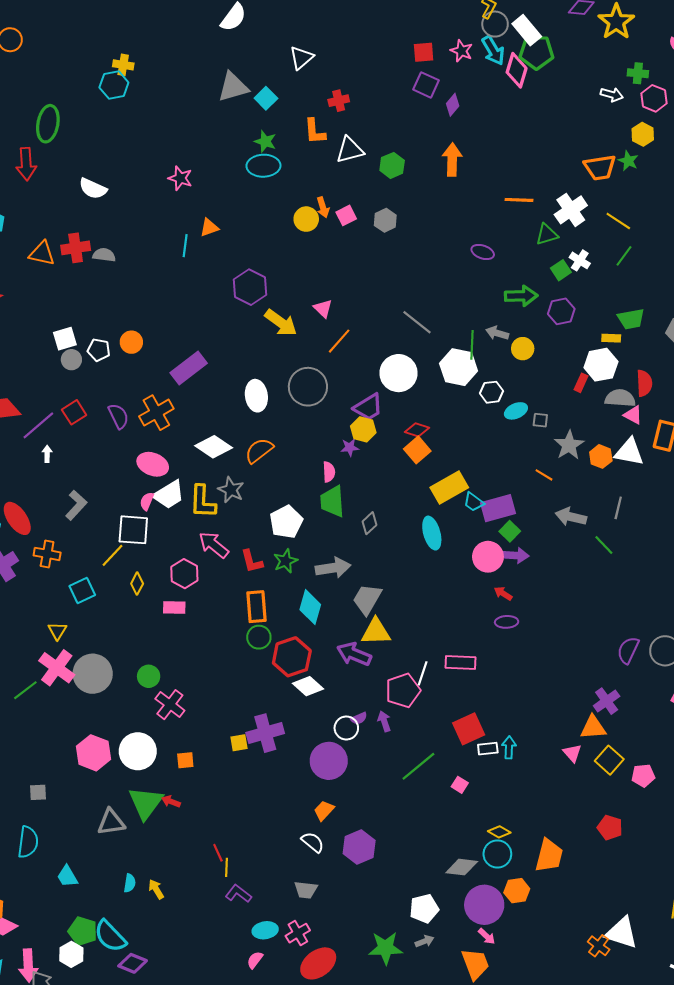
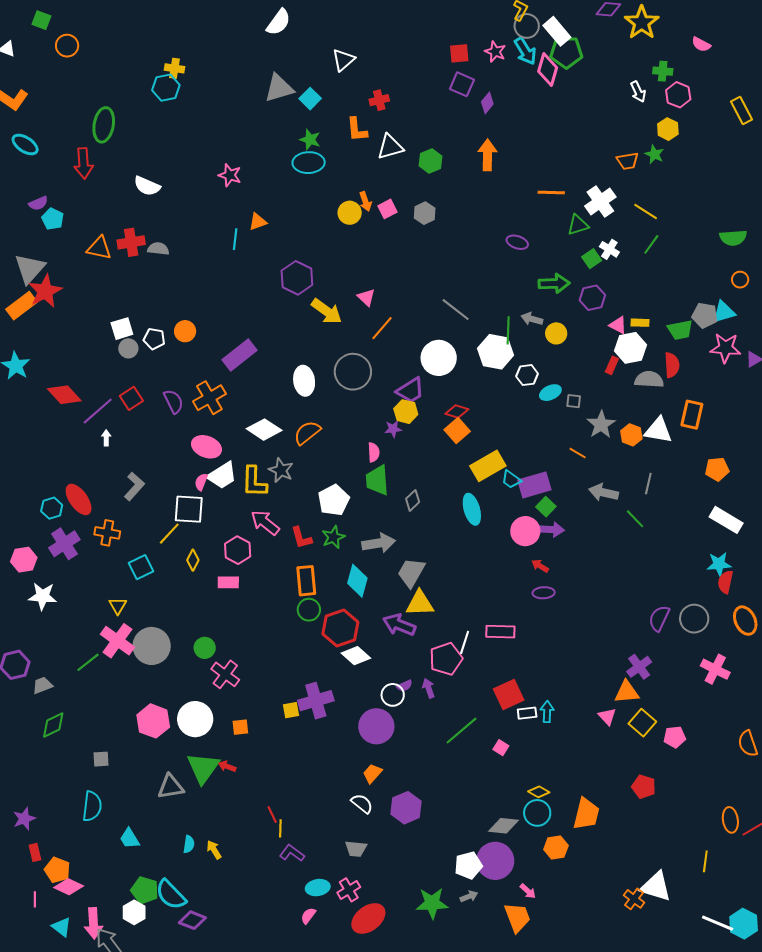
white arrow: (612, 95) -> (638, 92), turned 50
orange trapezoid: (600, 167) -> (628, 161), size x0.7
green trapezoid: (631, 319) -> (680, 330), moved
pink triangle: (633, 415) -> (618, 325), moved
purple circle: (484, 905) -> (495, 861), moved

